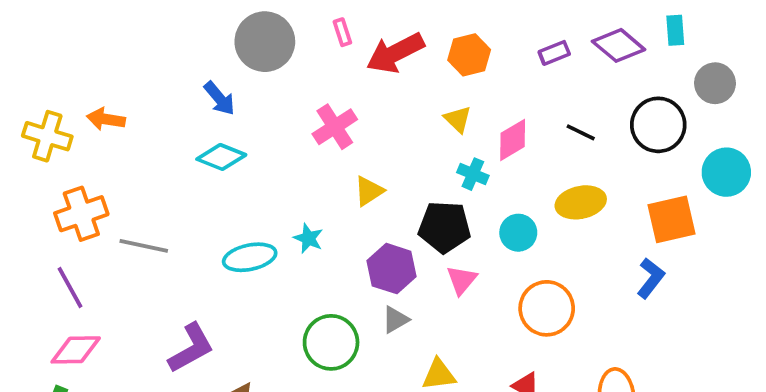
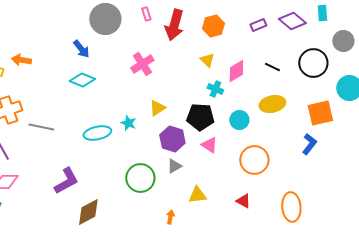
red arrow: (395, 53) -> (174, 25), turned -48
yellow triangle: (369, 191) -> (157, 108), moved
pink triangle: (462, 280) -> (209, 145), turned -36

